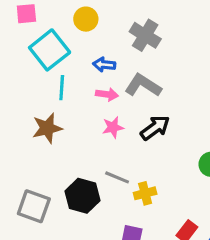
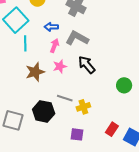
pink arrow: (107, 94) -> (54, 46), turned -72
brown star: (47, 128) -> (35, 72), moved
black arrow: (155, 128) -> (87, 65), turned -90

